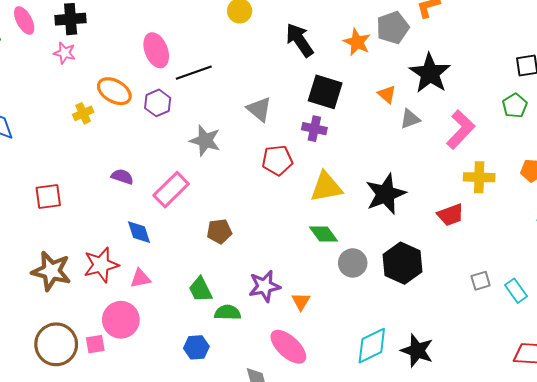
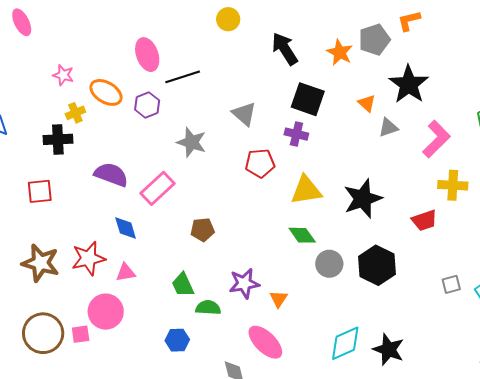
black cross: (71, 19) -> (58, 139), moved
pink star: (65, 53) -> (63, 75), moved
purple semicircle: (122, 177) -> (111, 175), size x1.6

